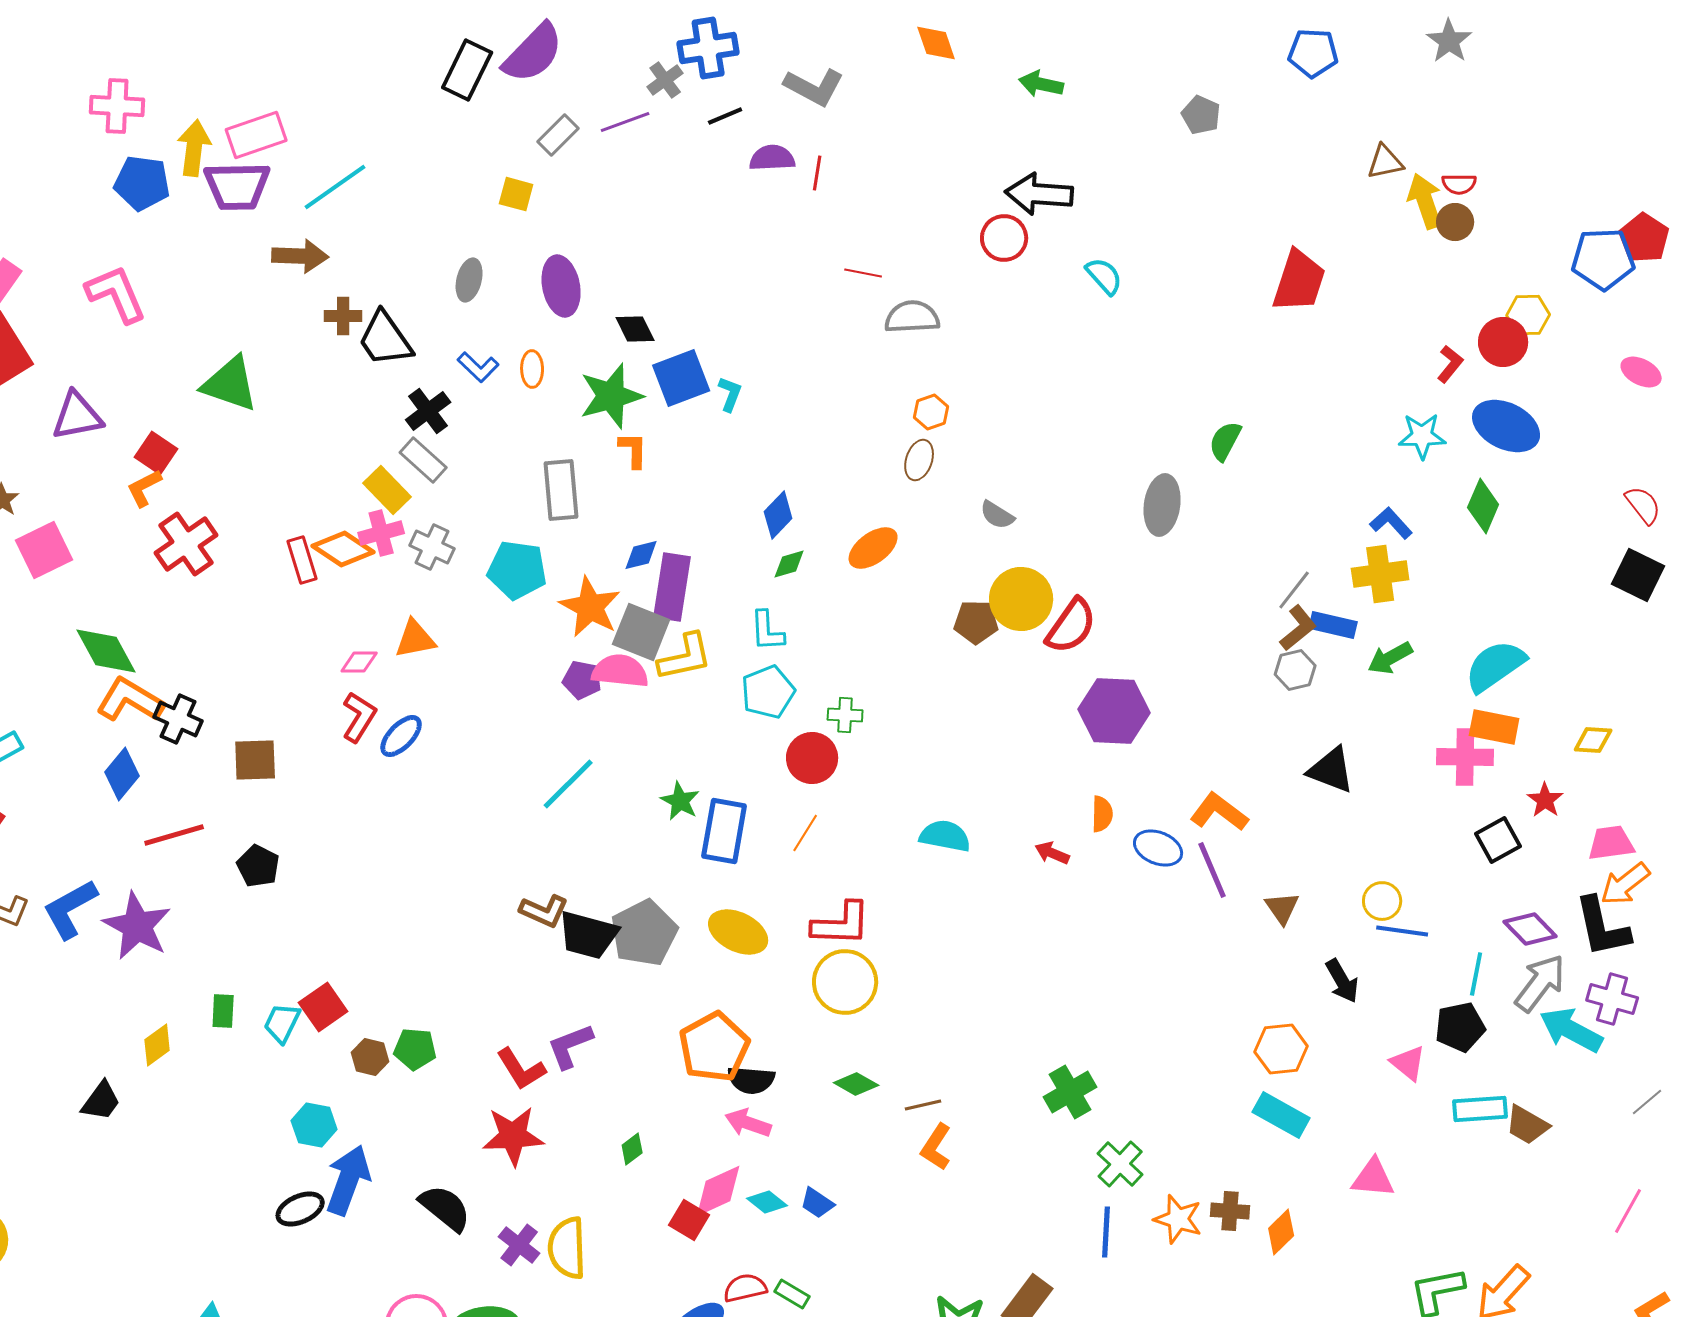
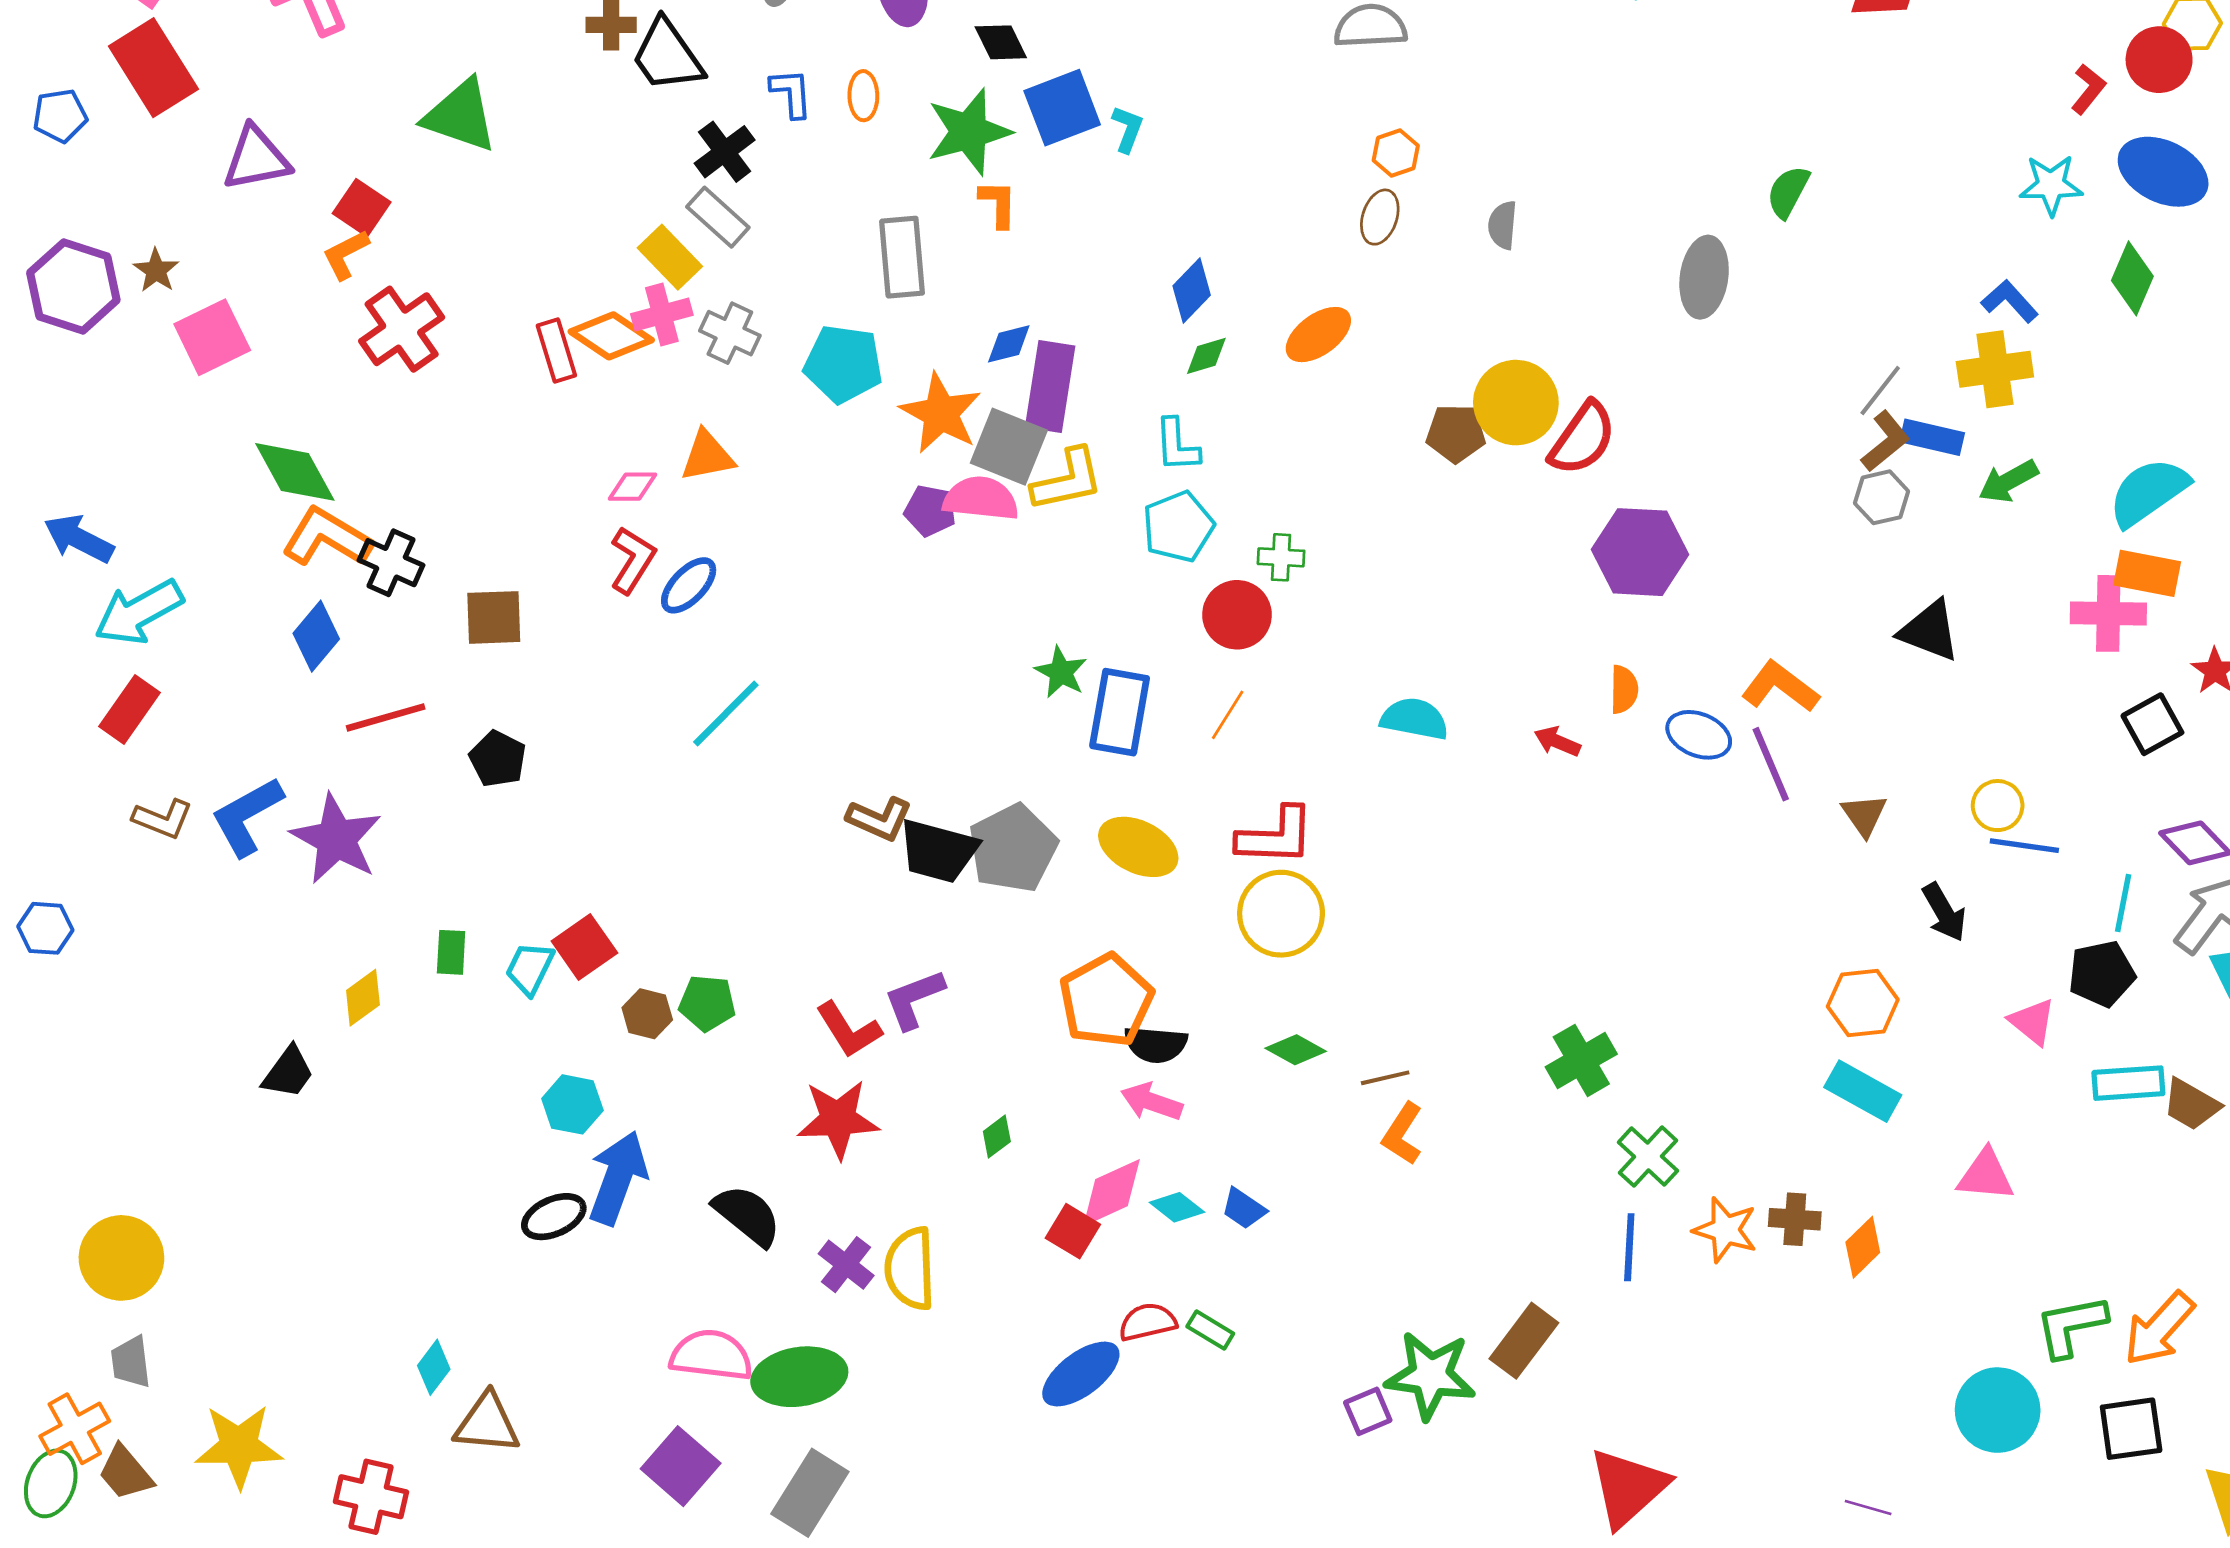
blue L-shape: (478, 367) -> (791, 93), turned -138
gray semicircle: (997, 515) -> (1503, 225), moved, turned 63
cyan line: (568, 784) -> (726, 713), moved

